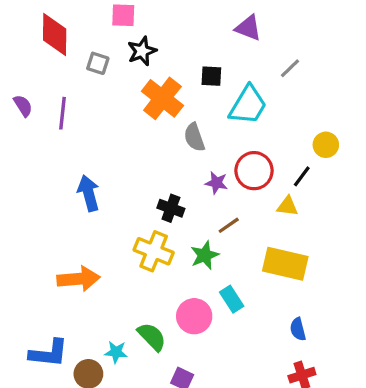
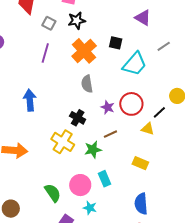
purple line: (63, 113) -> (45, 53), moved
gray semicircle: (194, 137) -> (87, 84), moved
yellow rectangle: (285, 264) -> (140, 163), size x0.6
blue semicircle: (298, 329) -> (141, 204), size x1.5
cyan star: (116, 352) -> (90, 208), moved

